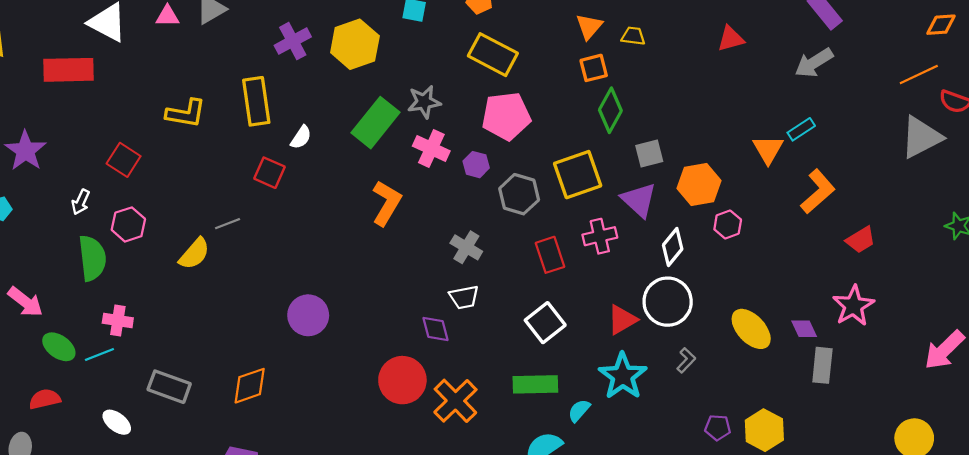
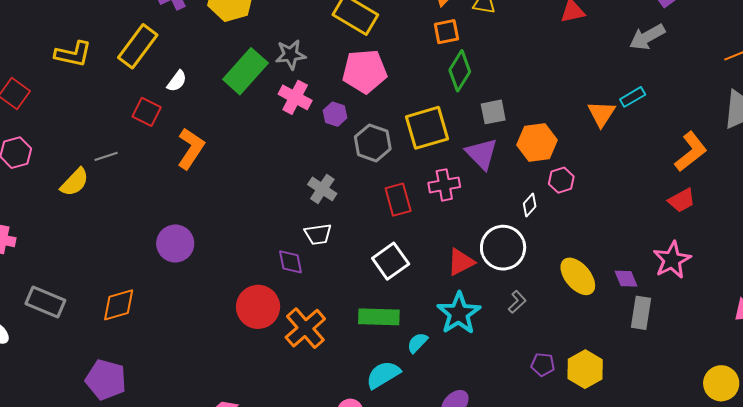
yellow rectangle: (256, 101) -> (138, 46), turned 42
orange L-shape: (818, 191) -> (691, 152), moved
orange L-shape: (386, 203) -> (191, 148), moved
white diamond: (673, 247) -> (530, 205), moved, size x0.7

